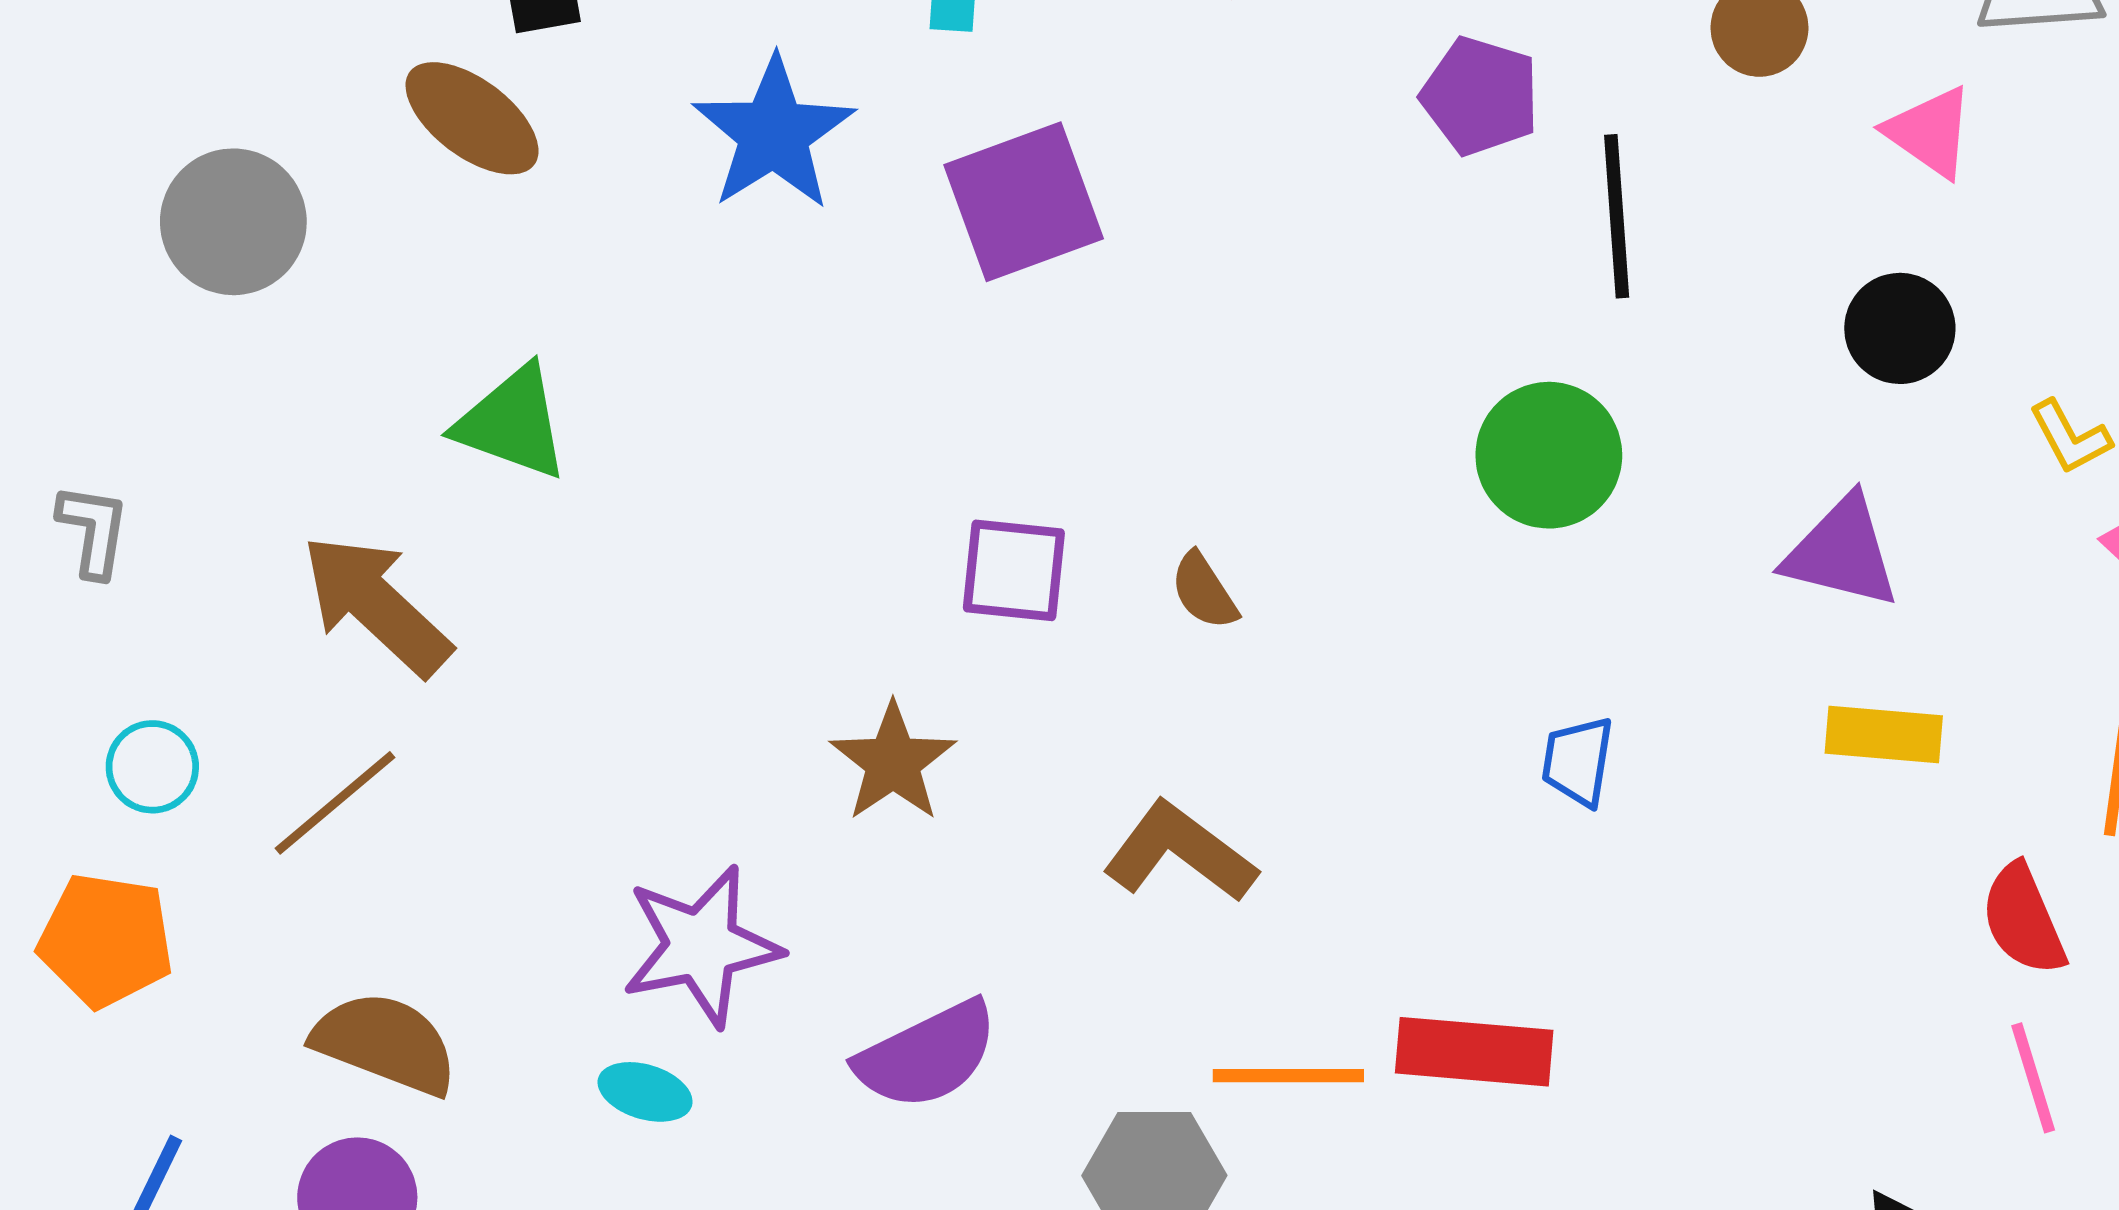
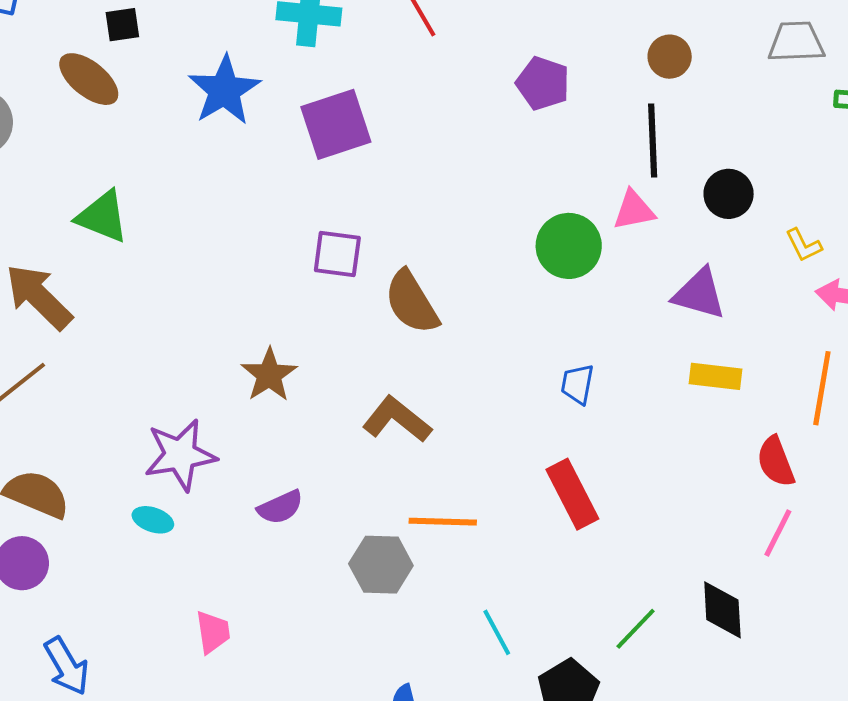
pink triangle: (1930, 132) -> (634, 210), moved, turned -48
black line: (1617, 216) -> (653, 140), moved
purple square: (1014, 570) -> (337, 254), moved
brown semicircle: (1204, 591) -> (412, 302), size x1.8
red rectangle: (1474, 1052) -> (572, 494), moved, turned 56
purple semicircle: (927, 1055) -> (280, 507), size x0.7
pink line: (2033, 1078) -> (778, 533), turned 42

